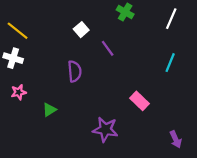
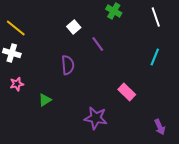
white line: (171, 19) -> (156, 17), turned -42

